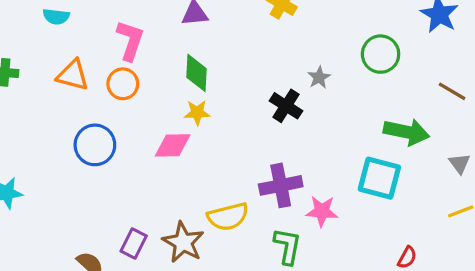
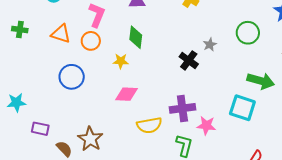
yellow star: (197, 113) -> (121, 61), moved
pink diamond: (173, 145) -> (127, 94), moved
brown star: (183, 242) -> (90, 139), moved
purple rectangle: (134, 243) -> (40, 129), moved, turned 72

